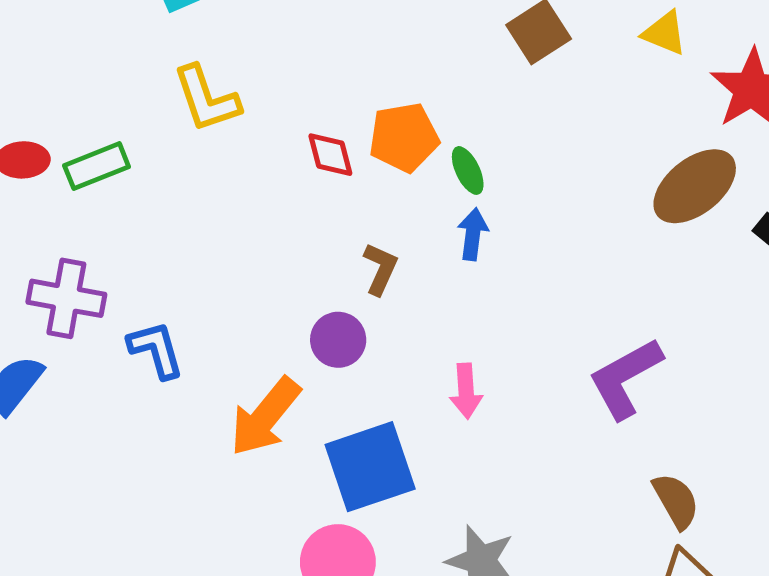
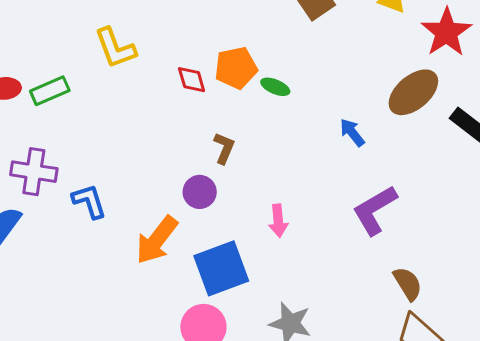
green ellipse: (468, 170) -> (275, 87), turned -40
blue arrow: (473, 234) -> (352, 133), moved, turned -44

